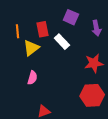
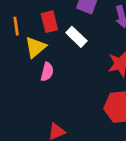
pink semicircle: (32, 78) -> (47, 72), moved

